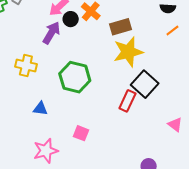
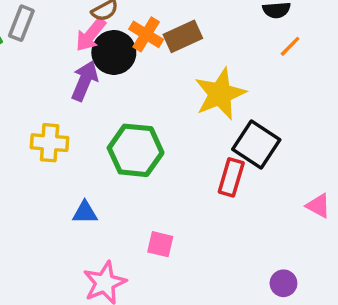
black circle: (71, 19) -> (114, 52), size x1.6
brown rectangle: (120, 27) -> (183, 36), moved

